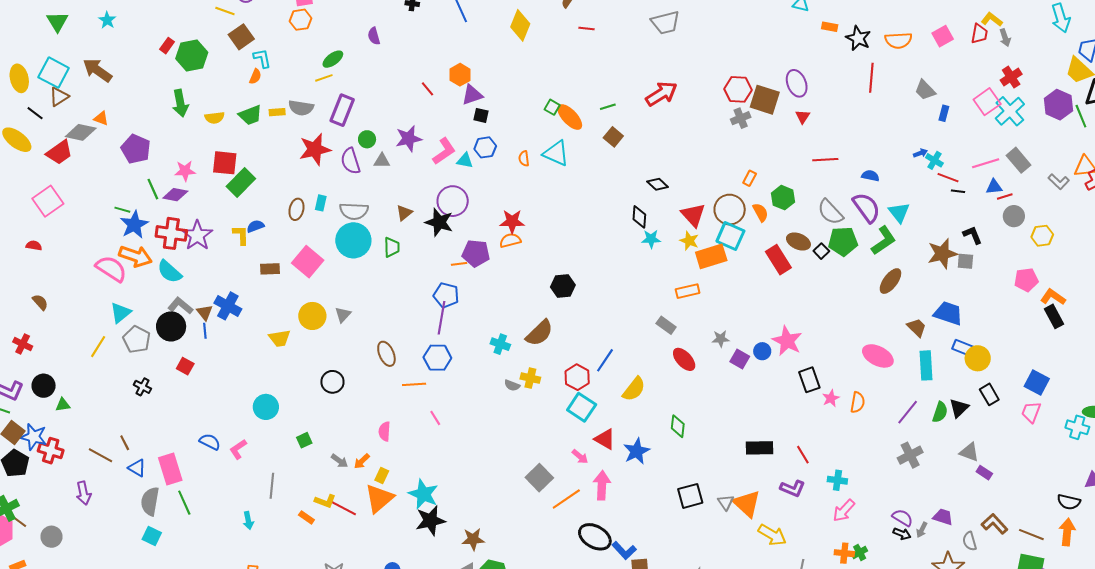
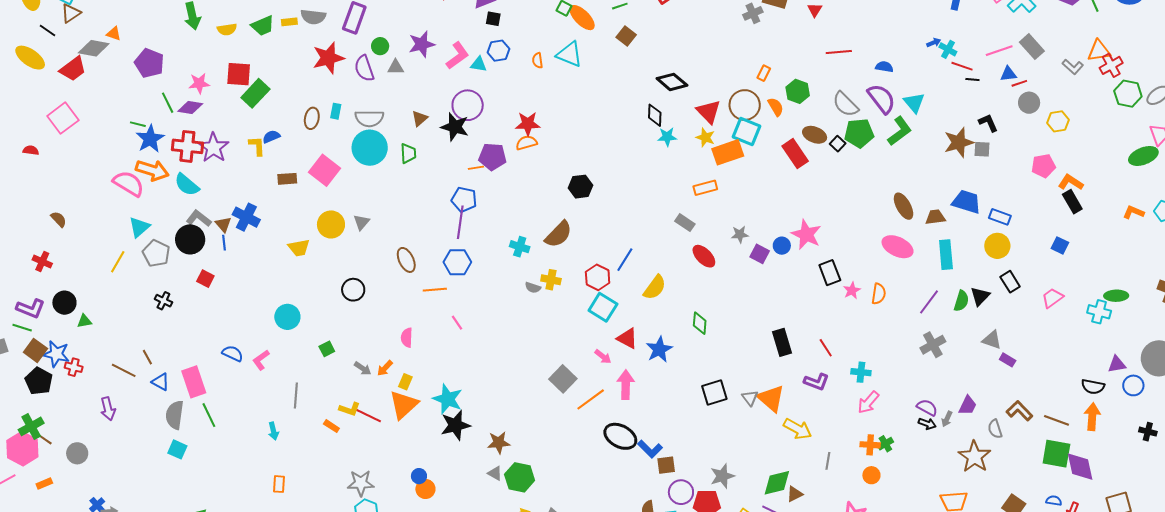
black diamond: (658, 184) -> (672, 82), size x1.4
red semicircle: (34, 246) -> (31, 150), moved
brown ellipse: (890, 281) -> (904, 206), moved, turned -64
brown trapezoid: (917, 328) -> (935, 217), turned -50
blue rectangle: (963, 348) -> (1000, 217), moved
blue square: (1037, 383) -> (1060, 245), moved, size x0.7
pink trapezoid: (1031, 412) -> (1052, 298), turned 35
black rectangle: (759, 448) -> (782, 342), turned 76
red cross: (51, 451) -> (74, 367), size x0.7
purple trapezoid: (943, 517) -> (968, 405), turned 100

